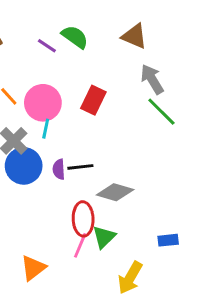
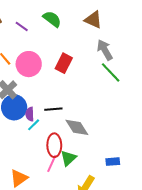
purple line: (47, 46) -> (22, 26), moved
cyan line: (46, 129) -> (34, 125), moved, turned 32
purple semicircle: (59, 169) -> (30, 114), moved
gray diamond: (115, 192) -> (77, 127), turned 40

